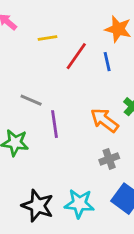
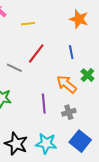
red line: (76, 56) -> (36, 54), moved
blue line: (107, 62) -> (71, 52), moved
purple line: (55, 124) -> (44, 103), moved

